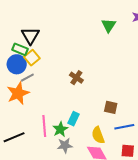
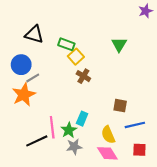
green triangle: (109, 25) -> (119, 44), moved
black triangle: (30, 36) -> (34, 34), turned -42
green rectangle: (20, 49) -> (66, 44), moved
yellow square: (32, 58) -> (76, 57), moved
black line: (14, 137) -> (37, 141), moved

